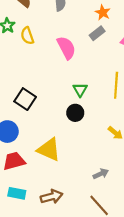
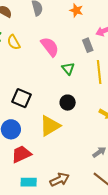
gray rectangle: (97, 33) -> (88, 45), moved, turned -64
green triangle: (80, 90) -> (68, 69), moved
yellow triangle: (49, 150) -> (50, 126), moved, turned -45

